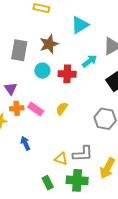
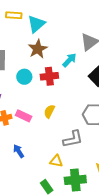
cyan triangle: (80, 25) -> (36, 24), moved
brown star: (49, 44) -> (38, 49), moved
gray L-shape: (83, 154) -> (73, 139), moved

